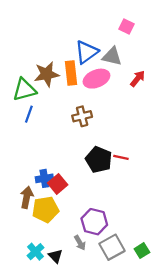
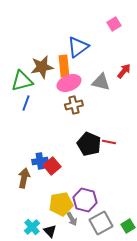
pink square: (126, 26) -> (114, 24), turned 32
gray triangle: (112, 56) -> (101, 82), moved
pink ellipse: (96, 79) -> (69, 83), moved
yellow pentagon: (45, 209) -> (61, 204), moved

